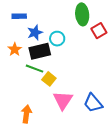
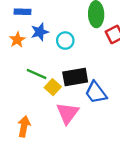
orange star: (15, 49) -> (17, 40), moved
black rectangle: (40, 51) -> (75, 77), moved
blue trapezoid: (93, 103) -> (96, 93), moved

